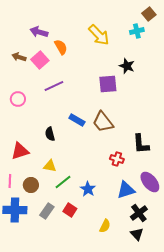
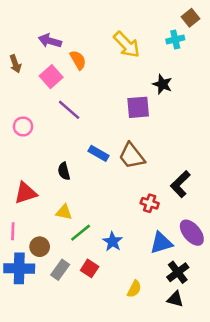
brown arrow: (19, 57) -> (15, 64), moved, turned -128
purple line: (54, 86) -> (69, 110), turned 66
black L-shape: (141, 144) -> (180, 184), turned 50
brown circle: (31, 185) -> (40, 247), moved
black triangle: (137, 234) -> (175, 299), turned -32

